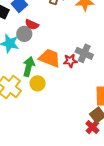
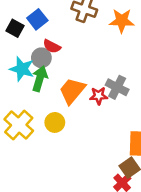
orange trapezoid: (50, 58) -> (72, 91), turned -75
green arrow: (29, 67) -> (40, 79), moved

